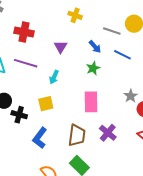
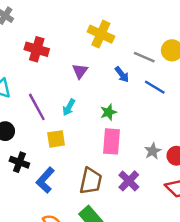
yellow cross: (75, 15) -> (101, 34), size x1.5
purple line: (26, 63) -> (37, 107), moved, turned 40
green star: (93, 68) -> (108, 112), moved
gray star: (131, 96) -> (153, 151), moved
black cross: (19, 115) -> (19, 162), moved

